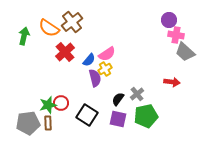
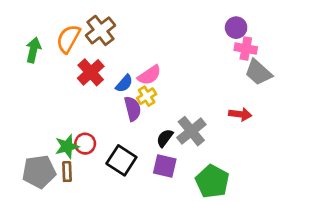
orange semicircle: (49, 28) -> (68, 39), turned 85
gray cross: (137, 94) -> (191, 131), size x1.5
green pentagon: (146, 116) -> (212, 181), moved, turned -30

